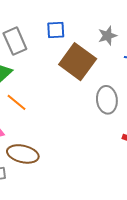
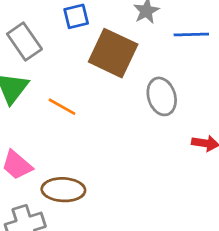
orange line: (17, 102) -> (62, 107), moved

